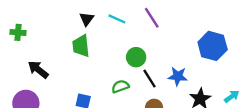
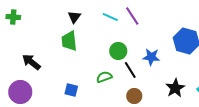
cyan line: (117, 19) -> (110, 17), moved
green cross: (18, 32) -> (13, 17), moved
blue star: (178, 76) -> (151, 57), moved

